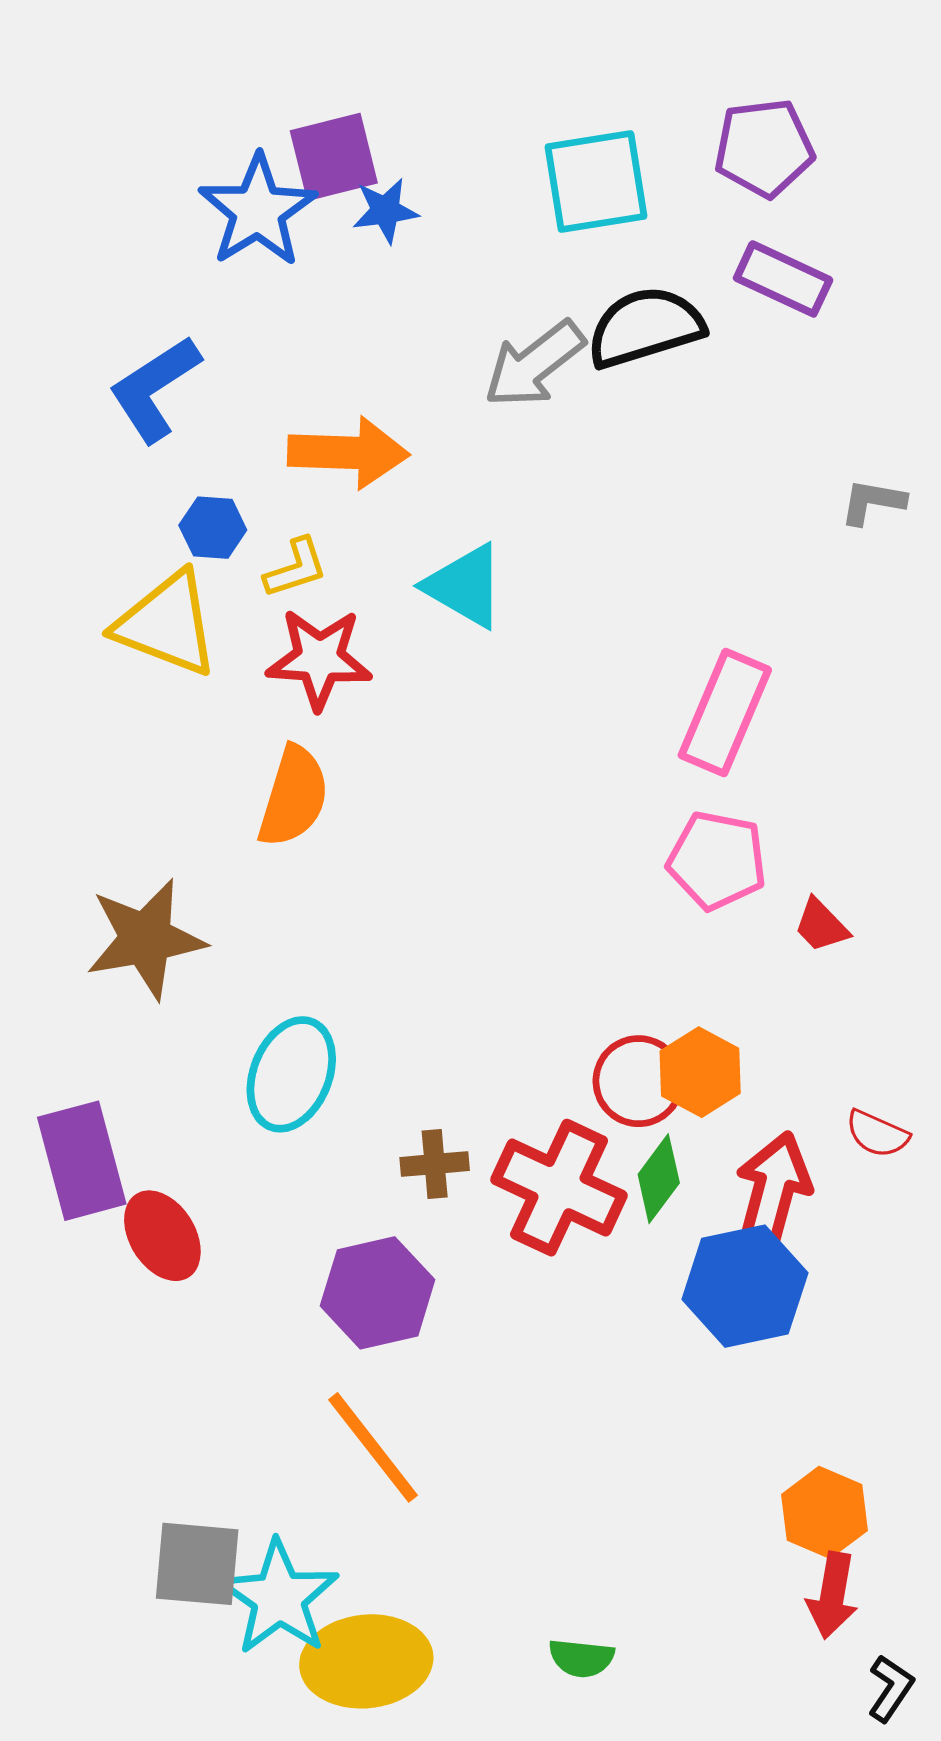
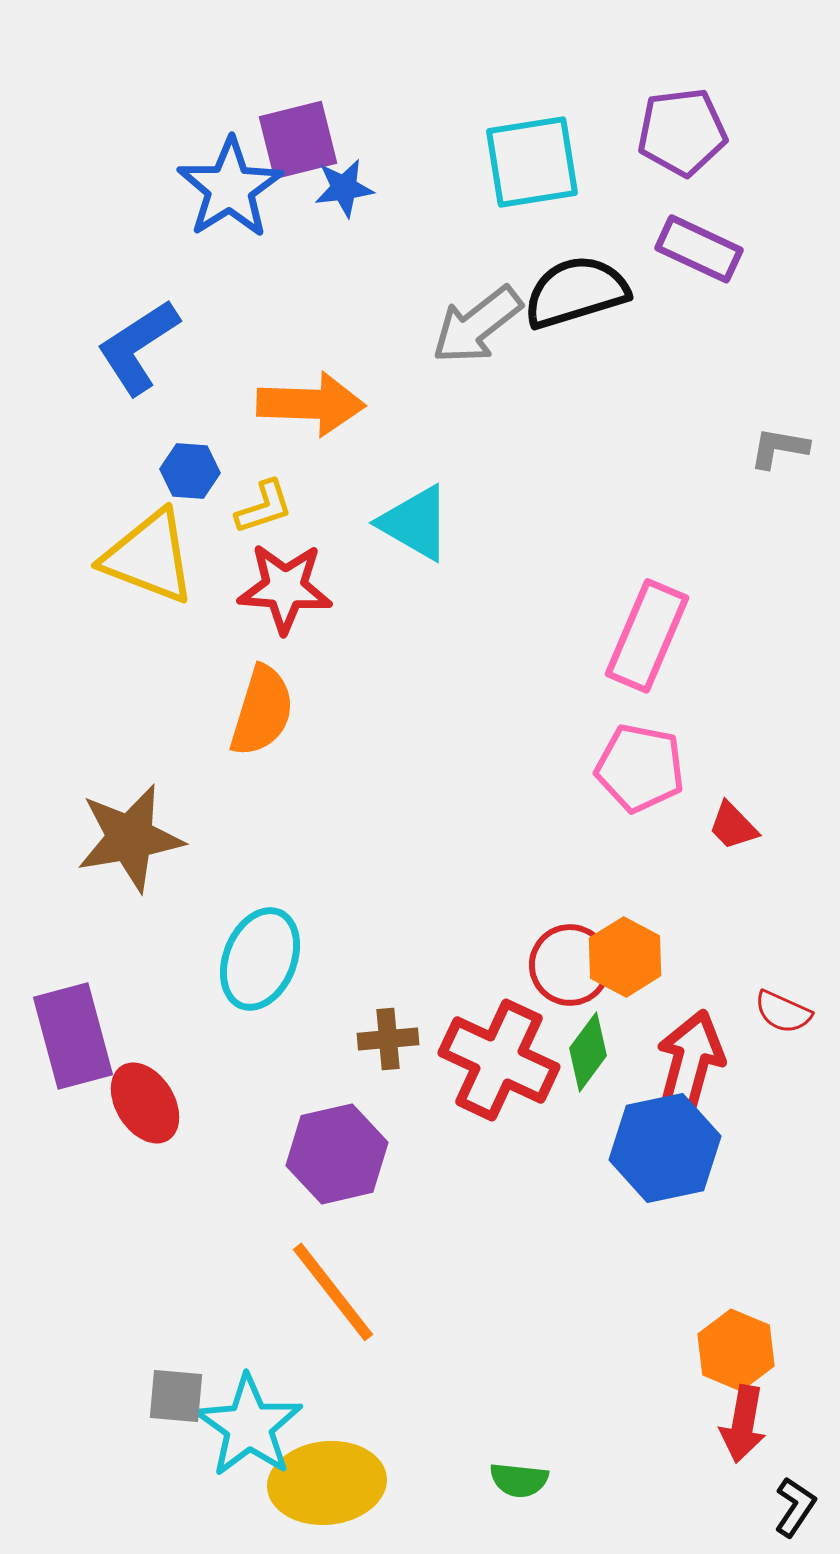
gray square: (197, 1564) -> (176, 1396), size x0.7

